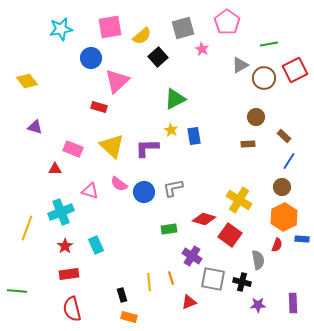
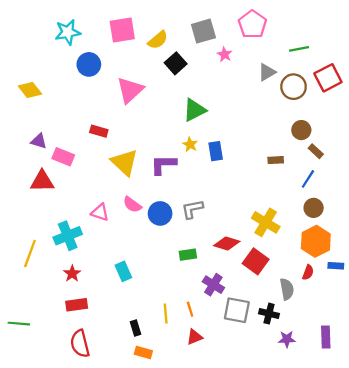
blue circle: (91, 58) -> (89, 64), moved
red rectangle: (99, 107) -> (99, 131), moved
brown circle: (256, 117) -> (301, 130), moved
pink rectangle: (73, 149) -> (63, 157), moved
blue line: (289, 161) -> (308, 179), moved
red triangle: (55, 169) -> (42, 181), moved, size x1.6
cyan rectangle: (96, 245) -> (123, 271), moved
red triangle: (189, 302) -> (195, 337), moved

